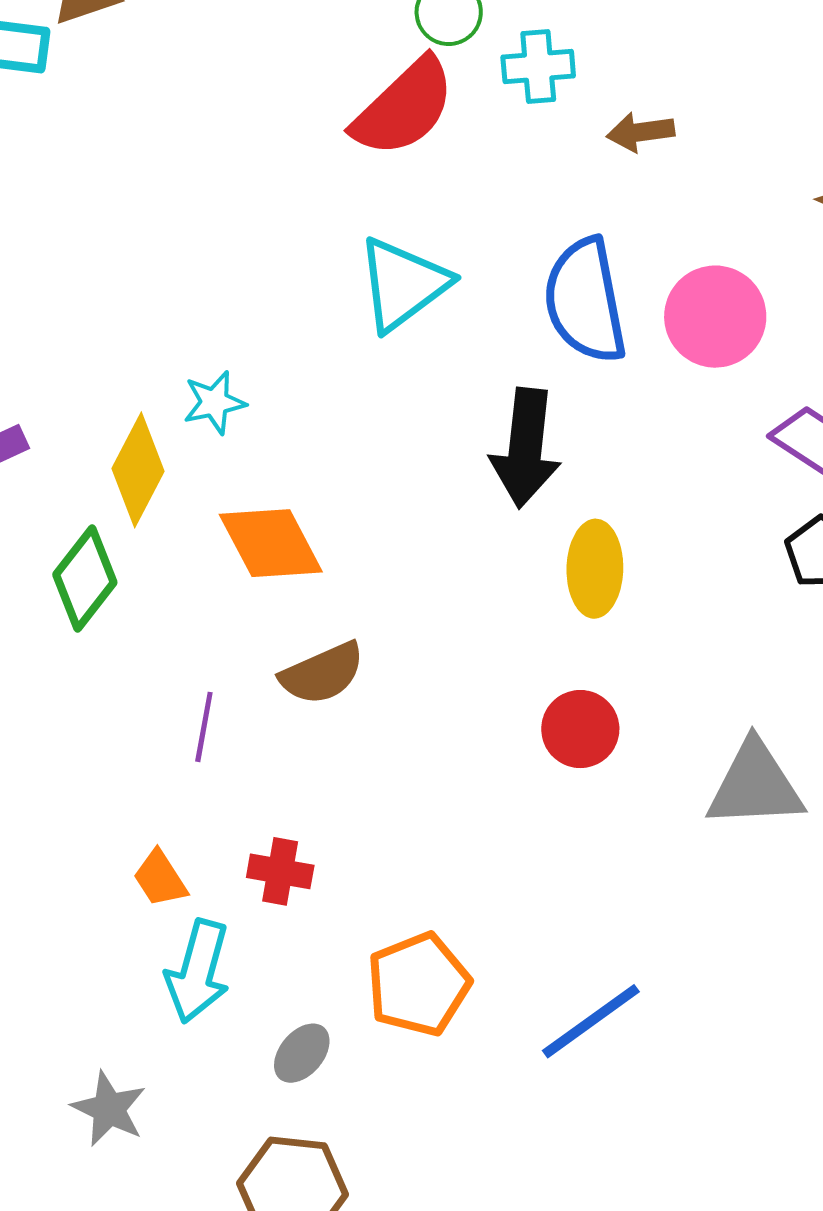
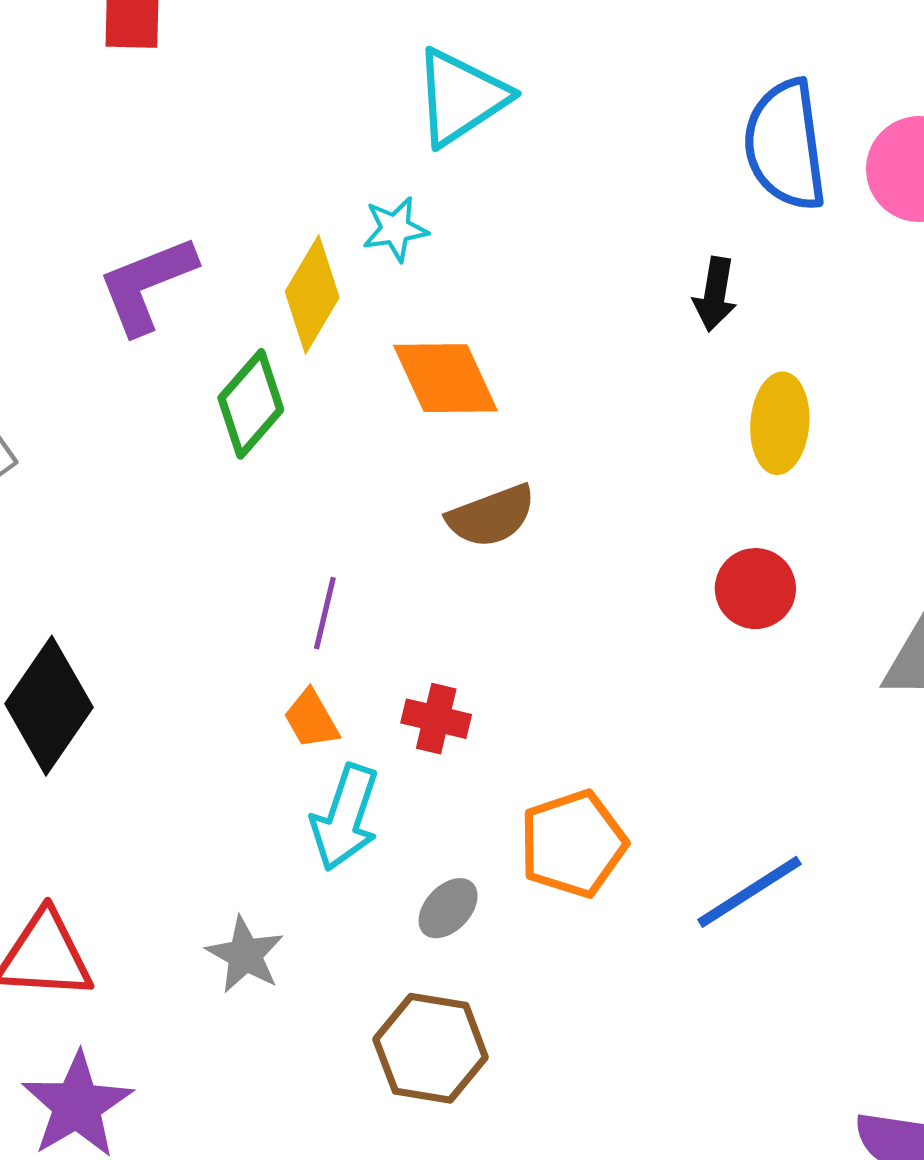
cyan triangle: (403, 284) -> (461, 97), moved
black arrow: (526, 448) -> (715, 294), size x0.6
purple line: (204, 727) -> (325, 613), moved

